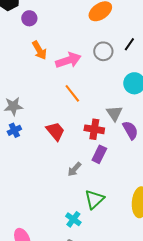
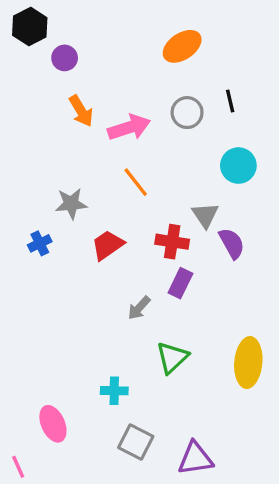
black line: (129, 44) -> (230, 101), turned -48
gray star: (13, 106) -> (71, 204), moved
red trapezoid: (55, 131) -> (108, 245), turned -85
cyan cross: (73, 219) -> (114, 391), moved, turned -35

